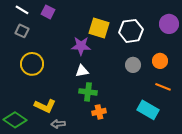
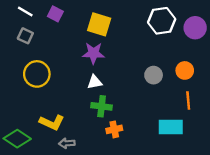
yellow square: (99, 28) -> (99, 24), moved
white hexagon: (131, 31) -> (162, 21), moved
orange line: (163, 87) -> (188, 101), turned 63
cyan rectangle: (148, 110) -> (171, 127), turned -30

